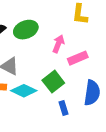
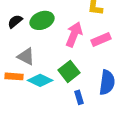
pink arrow: (58, 44) -> (74, 34), size x1.4
pink rectangle: (78, 58) -> (101, 39), moved

